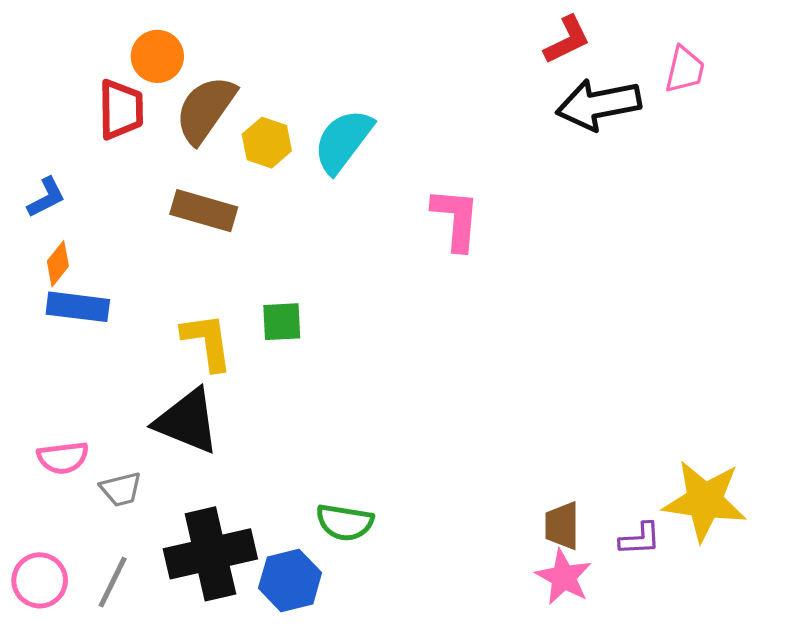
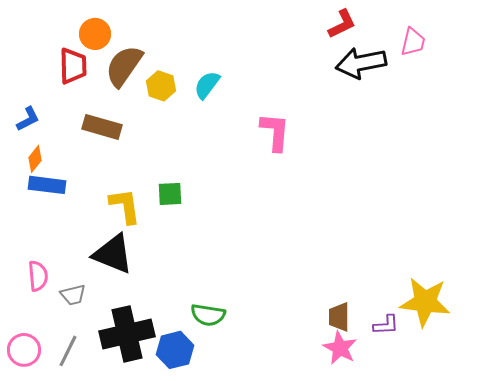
cyan semicircle: (343, 141) -> (207, 85), size x0.7
brown rectangle: (204, 211) -> (102, 127), moved
pink semicircle: (63, 458) -> (38, 276), turned -88

